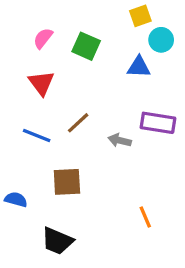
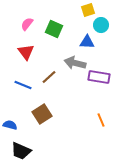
gray arrow: (120, 140) -> (75, 63), moved, size x1.5
brown square: (67, 182) -> (42, 114), turned -30
orange line: (145, 217) -> (101, 120), moved
black trapezoid: (57, 241) -> (21, 151), moved

